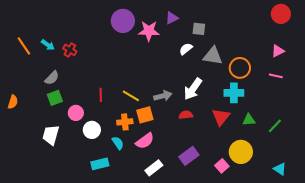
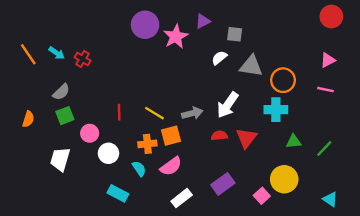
pink star: (149, 31) -> (176, 37), turned -30
orange semicircle: (13, 102) -> (28, 119), moved
red triangle: (221, 117) -> (246, 138), moved
cyan rectangle: (100, 164) -> (118, 193), turned 42

